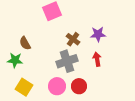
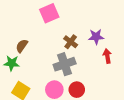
brown semicircle: (25, 43) -> (22, 46), turned 64
red arrow: (97, 59) -> (107, 56), moved

